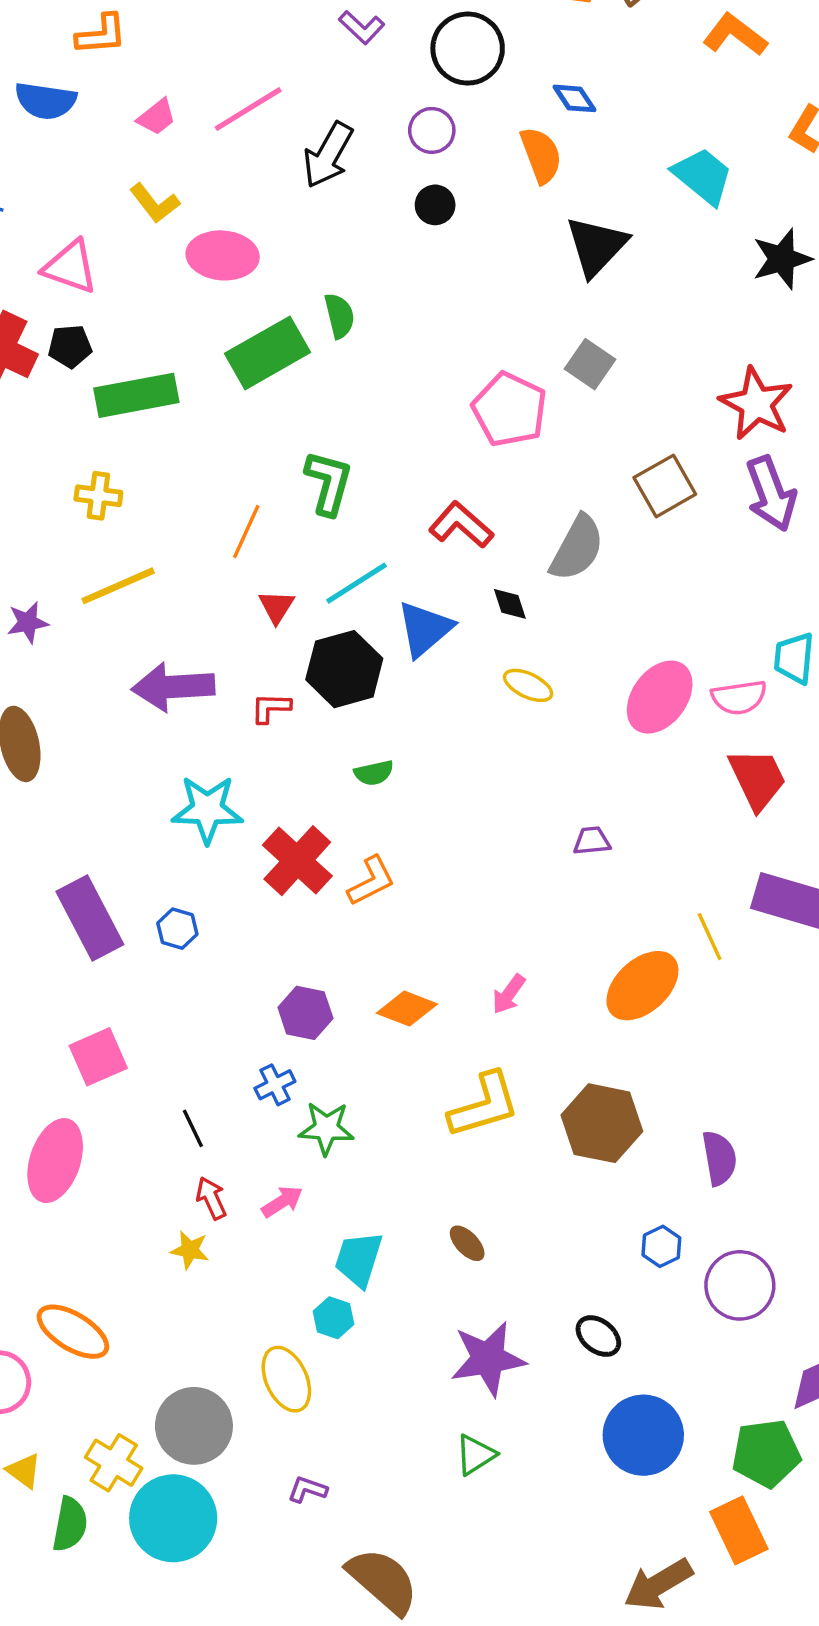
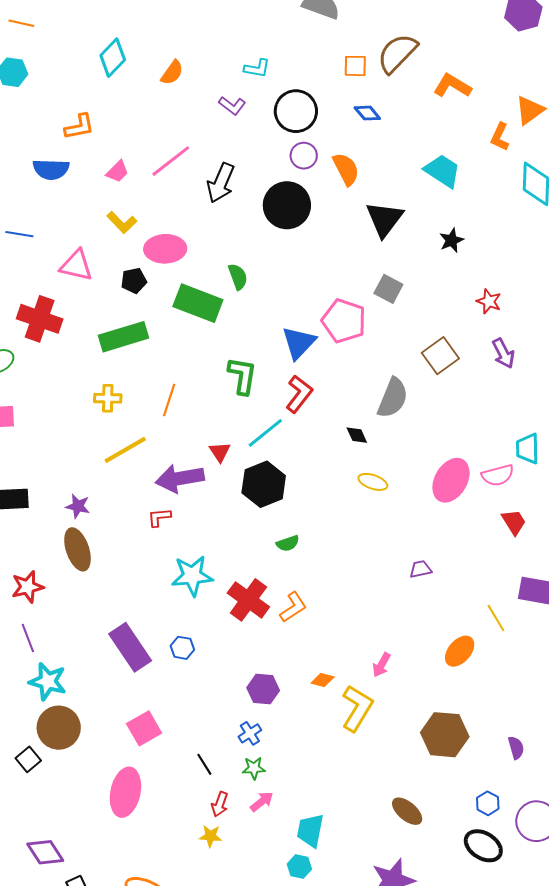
blue diamond: (575, 98) -> (367, 113), moved
purple circle: (432, 130) -> (304, 156), moved
black circle: (435, 205) -> (287, 205), size x2.0
black star: (782, 259) -> (451, 240), moved, size x0.7
black pentagon: (70, 346) -> (134, 281), moved
green rectangle: (268, 353) -> (198, 303), turned 57
red star: (756, 404) -> (489, 301), size x0.6
purple arrow: (771, 494) -> (503, 353), size x0.7
red L-shape: (461, 525) -> (299, 394), moved, turned 93
orange line: (246, 531) -> (169, 400), moved
purple star: (28, 622) -> (78, 506), moved, turned 30
blue triangle: (425, 629) -> (299, 343), moved
purple arrow: (173, 687) -> (180, 478), moved
red L-shape: (271, 708) -> (159, 517), moved
red trapezoid: (757, 779) -> (514, 522), size x0.7
orange ellipse: (642, 986) -> (460, 651), size x0.7
orange diamond: (407, 1009) -> (323, 680), size x0.7
yellow L-shape: (484, 1105) -> (357, 708), moved, turned -36
green star: (326, 1128) -> (254, 768), moved, size x0.7
purple semicircle: (719, 1158) -> (516, 748), size x0.7
red arrow: (211, 1198) -> (220, 804), turned -130
brown ellipse: (467, 1243) -> (407, 811), moved, size x1.4
black ellipse: (598, 1336) -> (483, 846), moved, size x1.4

